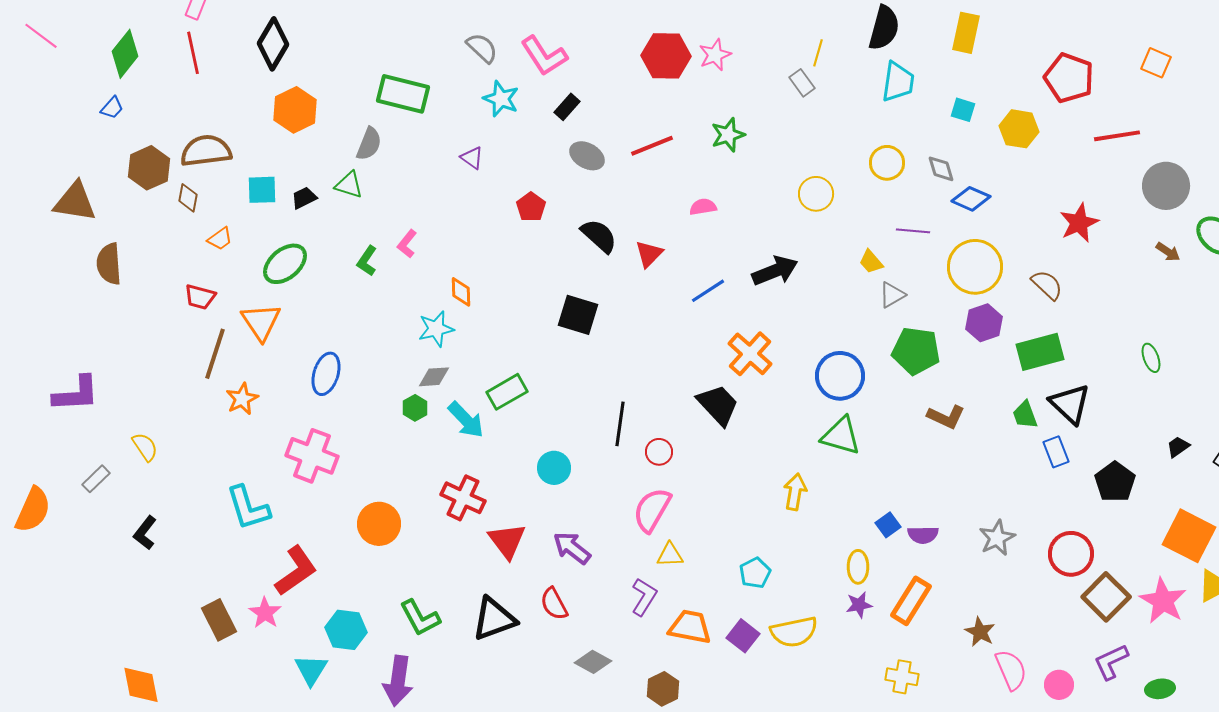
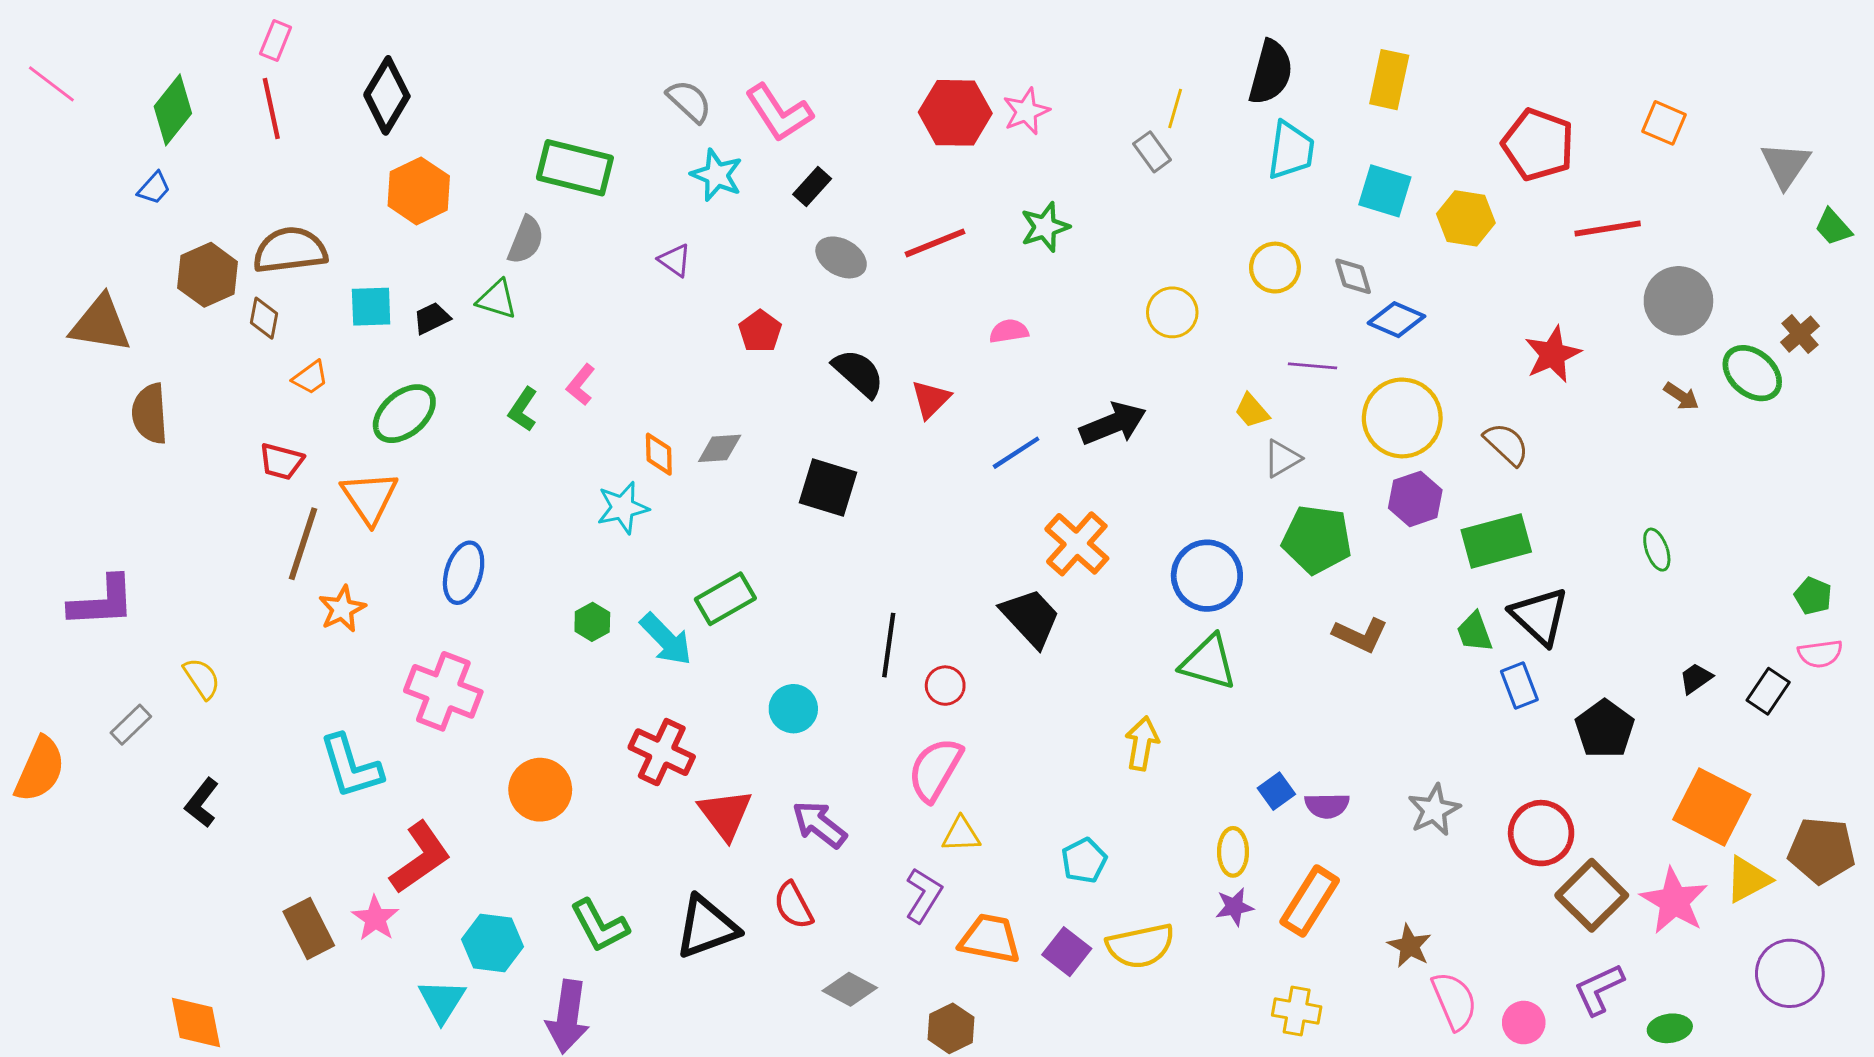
cyan square: (963, 110) -> (1385, 191), size x1.5
gray diamond: (434, 377) -> (720, 448), moved

